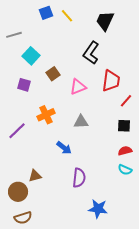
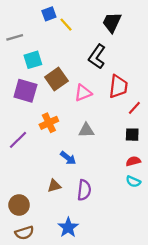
yellow line: (67, 16) -> (66, 25), moved
cyan square: (31, 56) -> (33, 60), turned 30
brown square: (53, 74) -> (56, 79), size x1.5
purple square: (24, 85) -> (25, 91), size x1.6
brown triangle: (35, 176) -> (54, 186), moved
blue star: (98, 209) -> (68, 227), moved, turned 30

